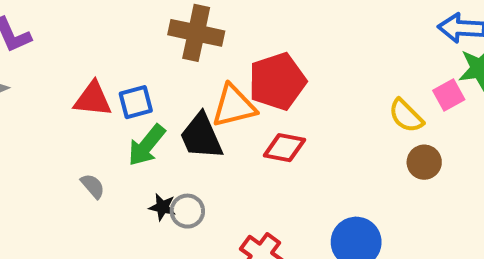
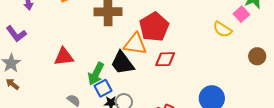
blue square: (136, 102) -> (103, 88), moved
orange triangle: (234, 106) -> (135, 44), turned 35
brown circle: (424, 162) -> (257, 56), moved

